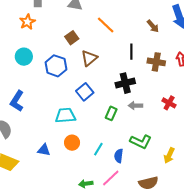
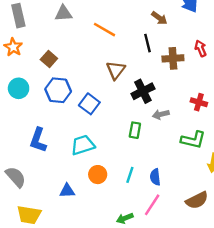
brown square: (72, 38) -> (49, 59), moved
black line: (131, 52) -> (148, 43), moved
brown triangle: (89, 58) -> (116, 70), moved
blue square: (85, 92) -> (89, 104), moved
blue L-shape: (17, 101) -> (38, 140), moved
green L-shape: (141, 142) -> (193, 140), moved

